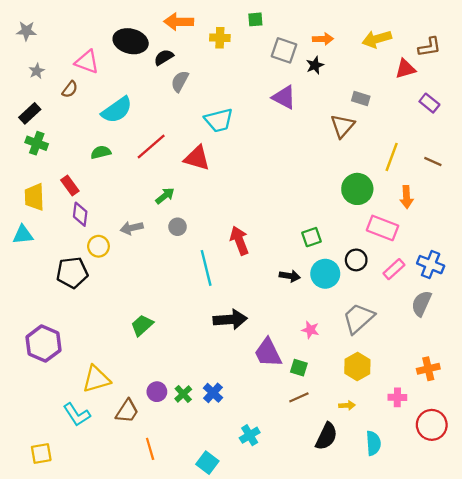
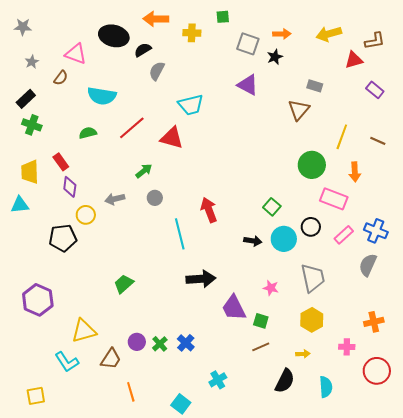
cyan semicircle: (117, 110) -> (102, 96), turned 44
green square: (311, 237) -> (272, 207), turned -30
gray trapezoid: (358, 318) -> (313, 278), turned 120

